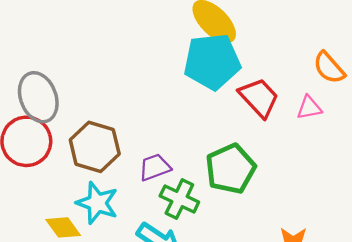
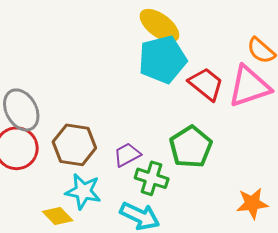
pink triangle: (309, 108) -> (249, 86), size x2.0

